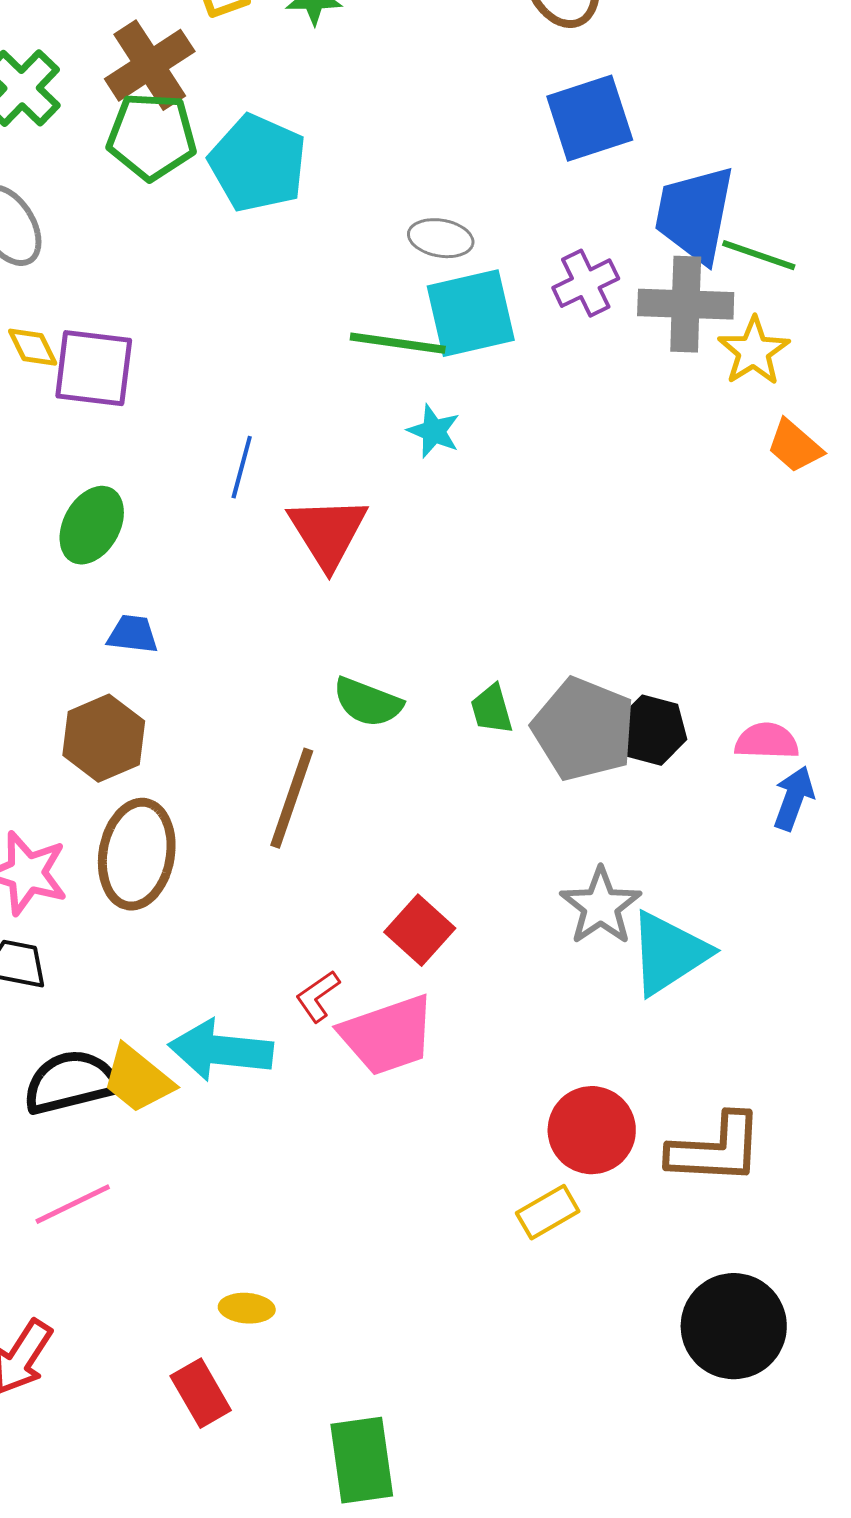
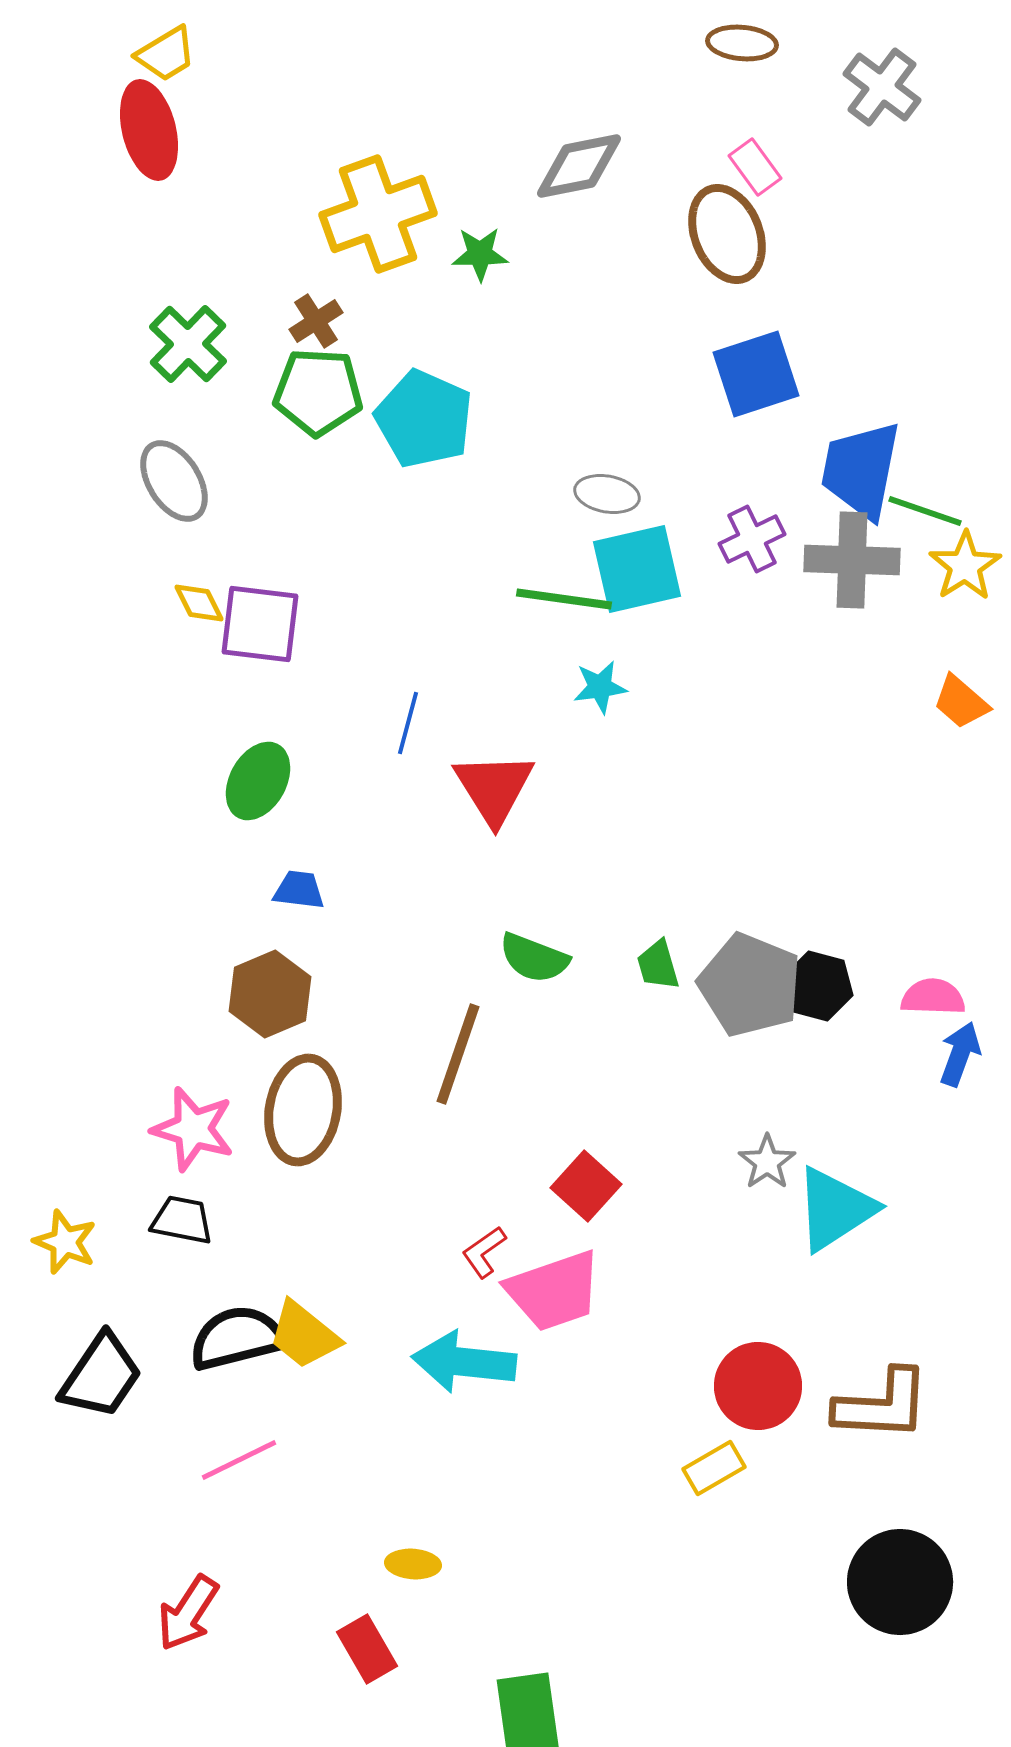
brown cross: (150, 65) -> (316, 321), size x0.6
yellow star: (754, 351) -> (965, 566), moved
cyan star: (434, 431) -> (600, 687), turned -30
gray star: (601, 906) -> (767, 1162), size x0.7
cyan arrow: (221, 1050) -> (464, 1362), moved

